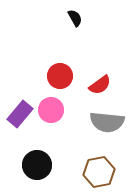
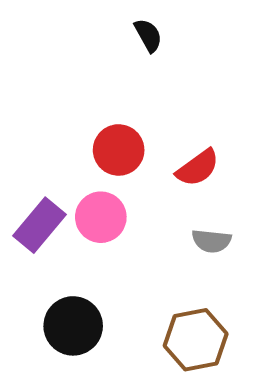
gray semicircle: (107, 122) -> (212, 241), size x0.6

